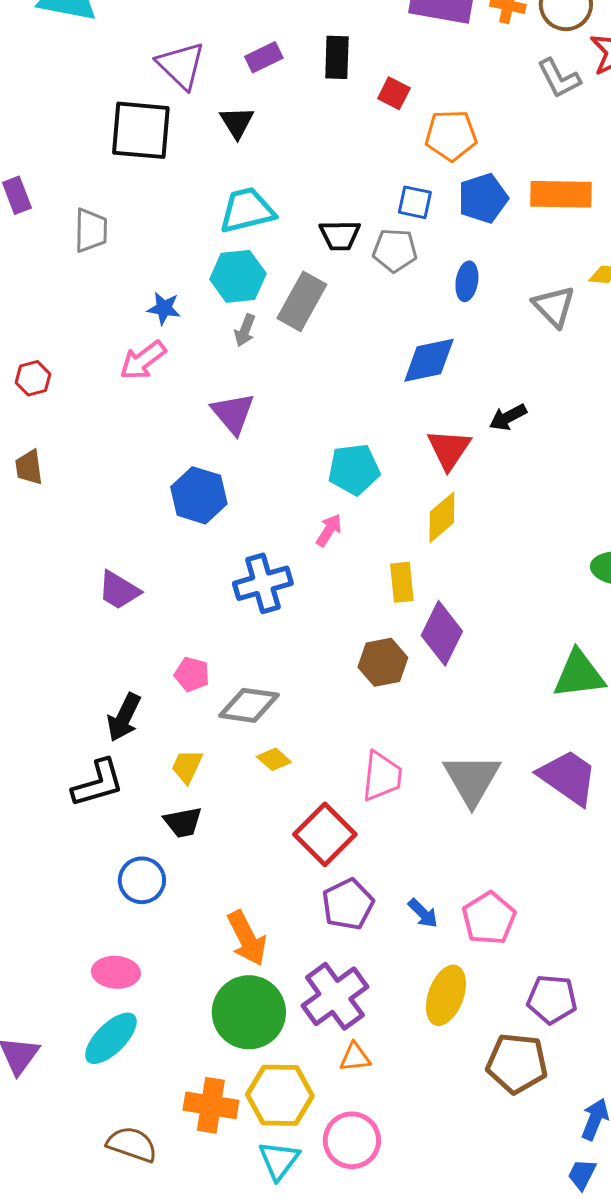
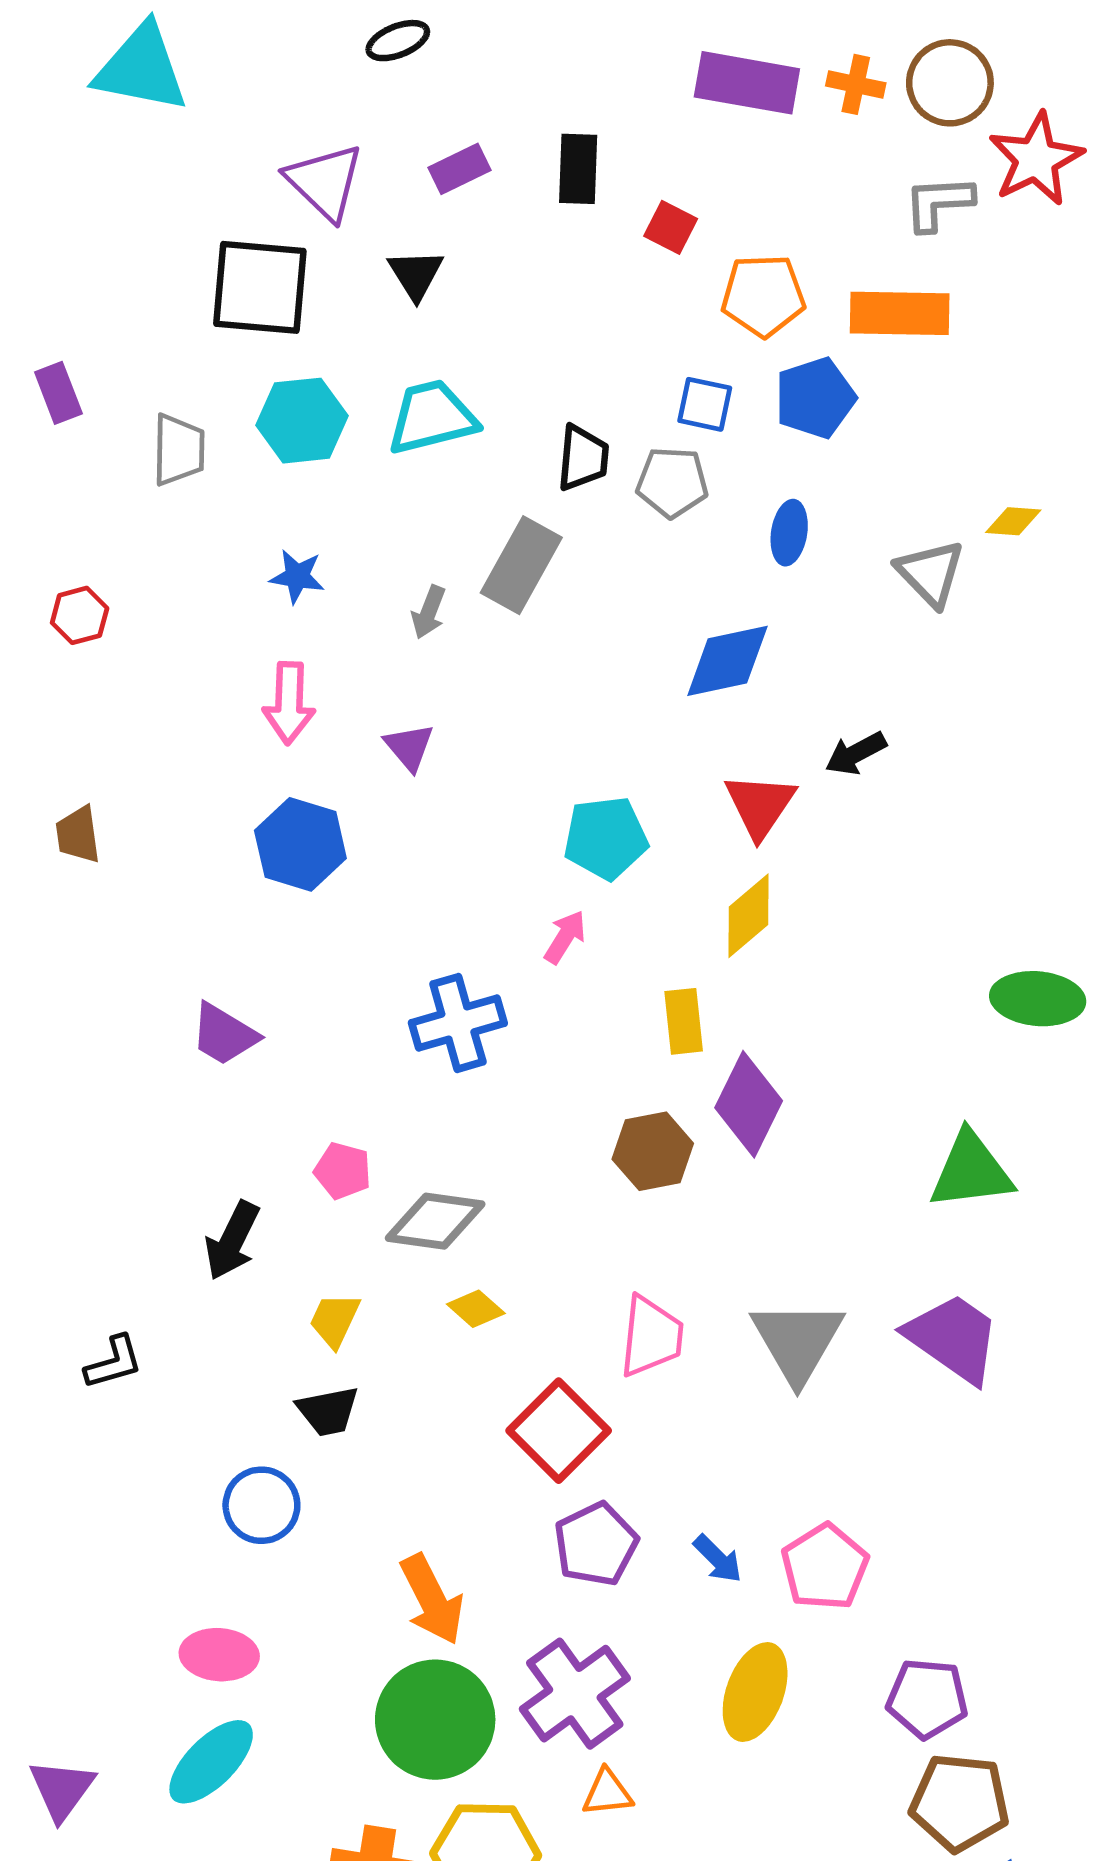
gray L-shape: (559, 78) -> (939, 203), turned 114
orange rectangle: (561, 194) -> (900, 313), moved
black trapezoid: (340, 235) -> (583, 458), turned -84
cyan hexagon: (238, 276) -> (302, 421), moved
pink arrow: (143, 360) -> (289, 703), moved, turned -51
red hexagon: (33, 378) -> (80, 615), moved
purple triangle: (233, 413) -> (409, 747), size x0.7
blue hexagon: (199, 495) -> (300, 844), moved
black L-shape: (98, 783) -> (114, 1362), moved, size x0.7
brown pentagon: (517, 1063) -> (960, 1802), moved

